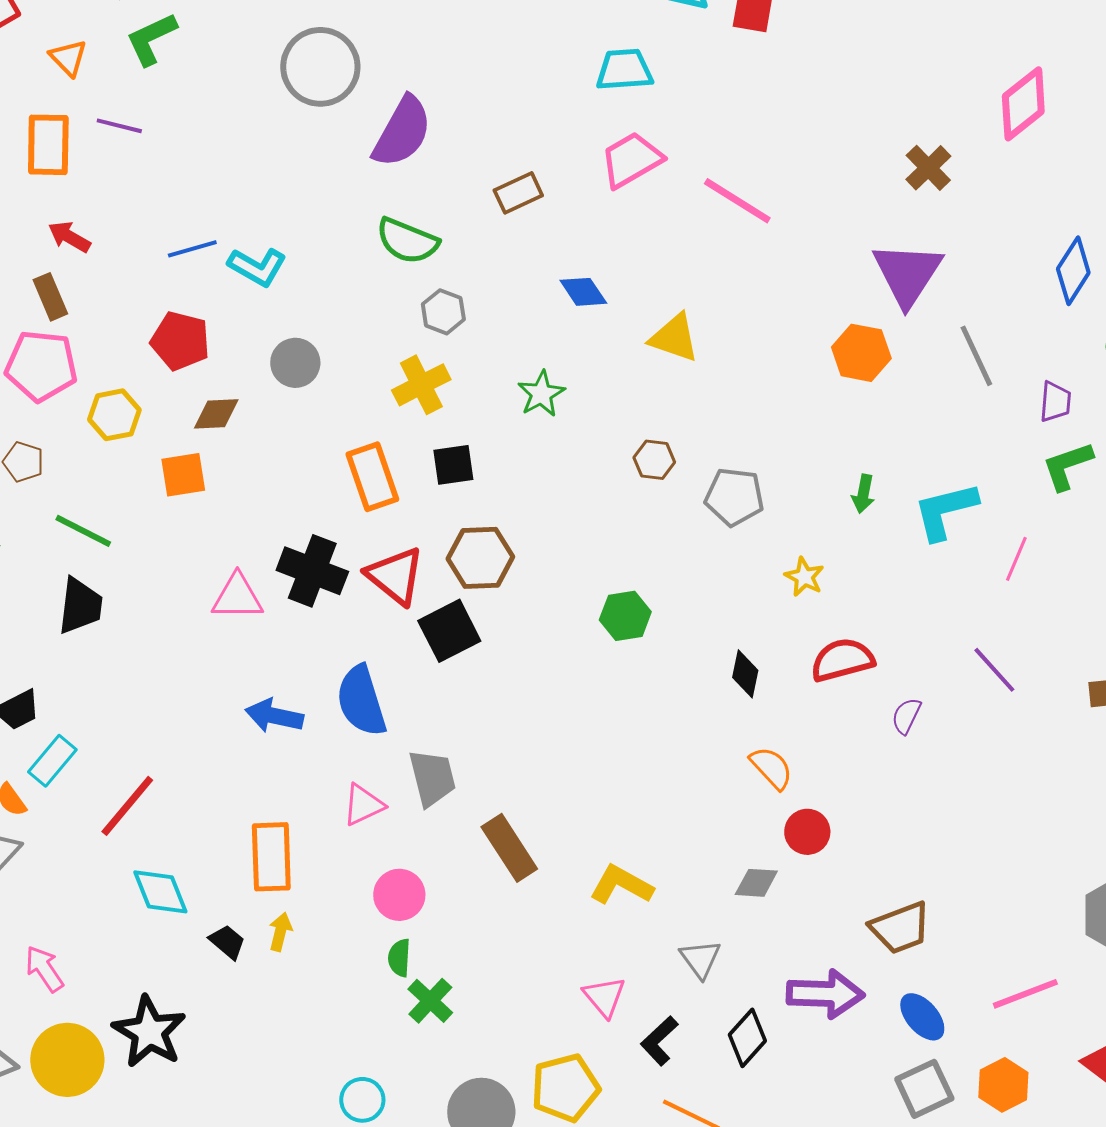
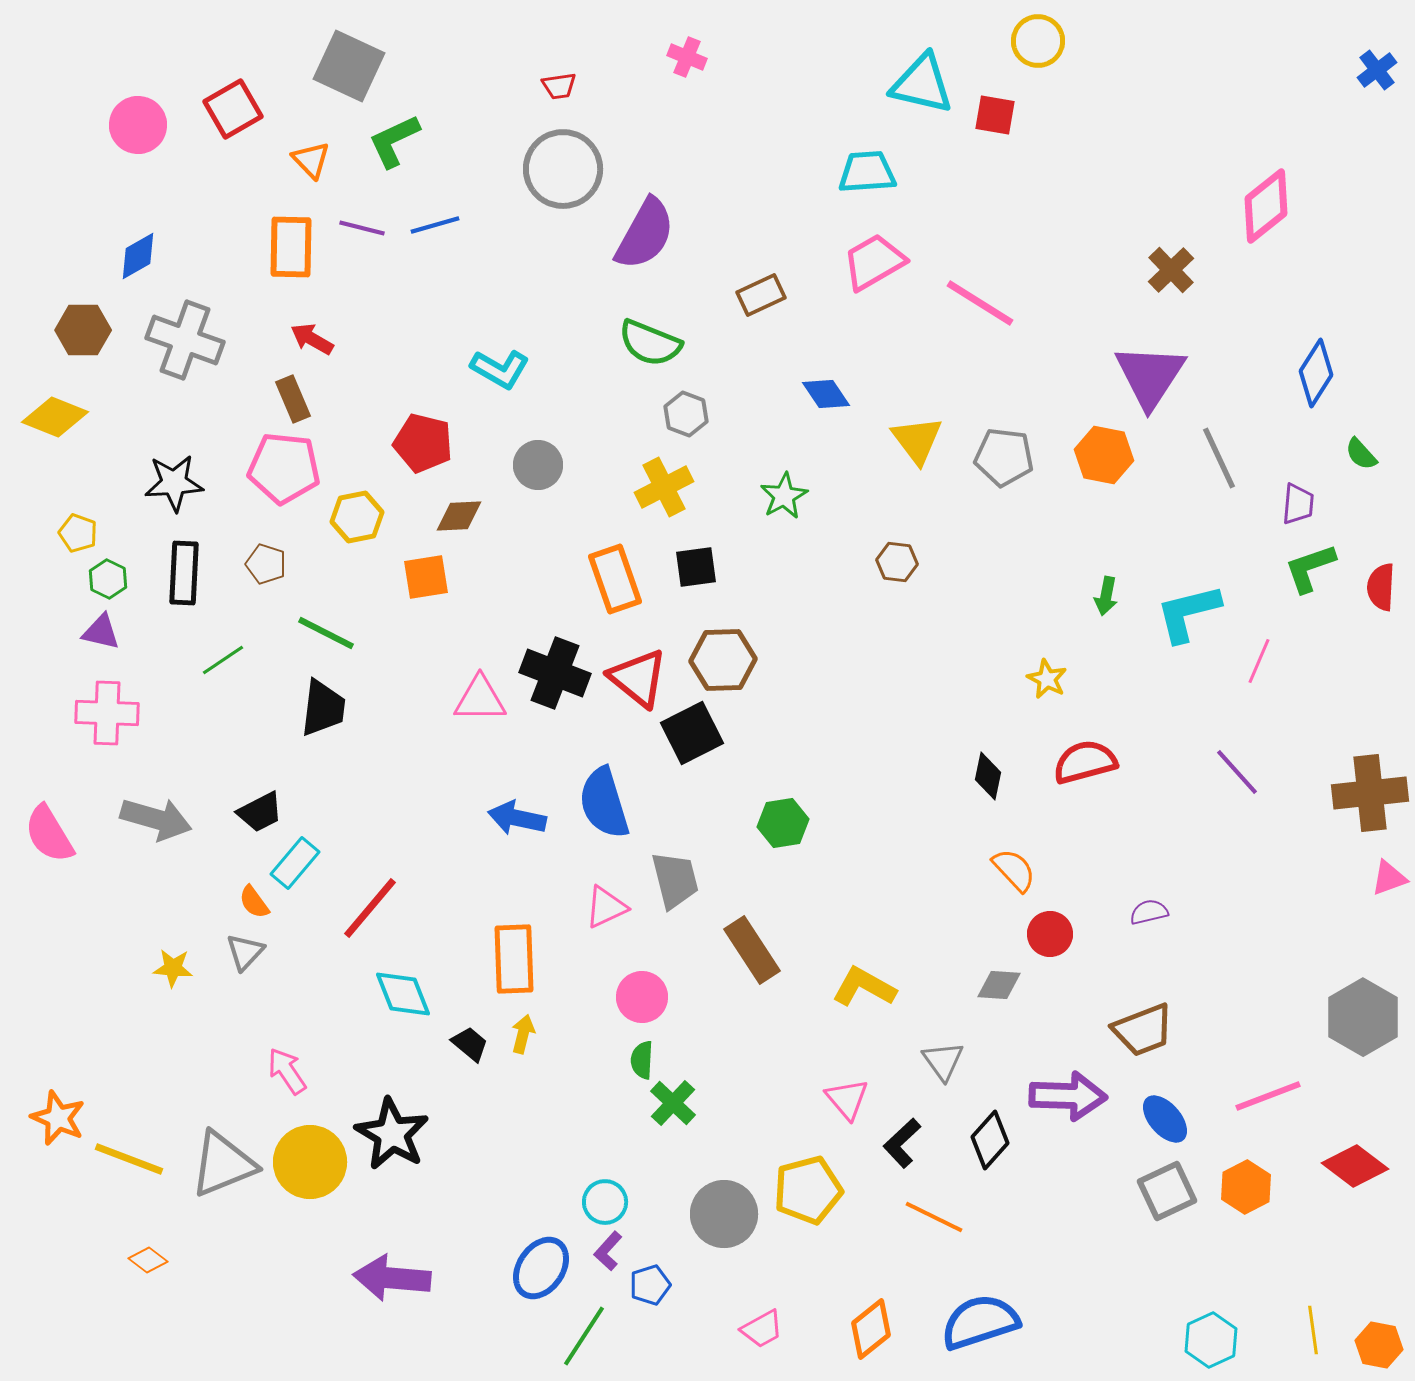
blue line: (192, 249) -> (435, 225), moved
yellow triangle: (674, 338) -> (917, 440), turned 34
gray pentagon: (734, 497) -> (1004, 457), moved
green hexagon: (625, 616) -> (783, 823), moved
purple semicircle: (906, 716) -> (1149, 912), moved, turned 51

